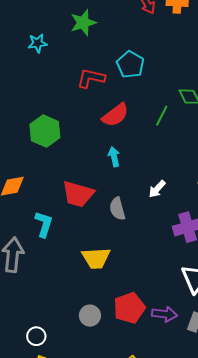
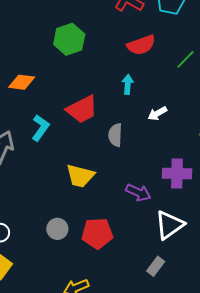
white arrow: (157, 189) -> (157, 114), moved
red trapezoid: (78, 194) -> (82, 109), turned -60
purple arrow: (164, 314) -> (138, 192), moved

